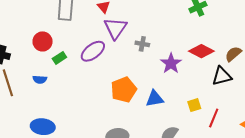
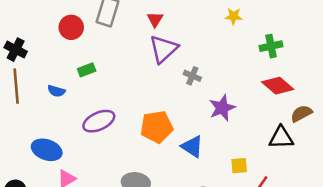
red circle: (43, 41) -> (71, 27), moved
purple ellipse: (93, 51) -> (99, 121), moved
red diamond: (201, 51) -> (278, 86), moved
blue triangle: (155, 99) -> (192, 147), turned 30

